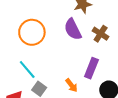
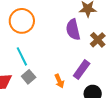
orange circle: (32, 32) -> (22, 21), moved

